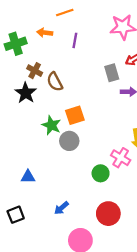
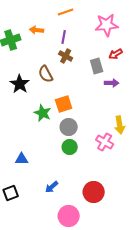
orange line: (65, 13) -> (66, 12), moved
brown cross: (35, 71) -> (66, 56), moved
gray circle: (69, 141) -> (69, 127), moved
green circle: (101, 173) -> (70, 147), moved

